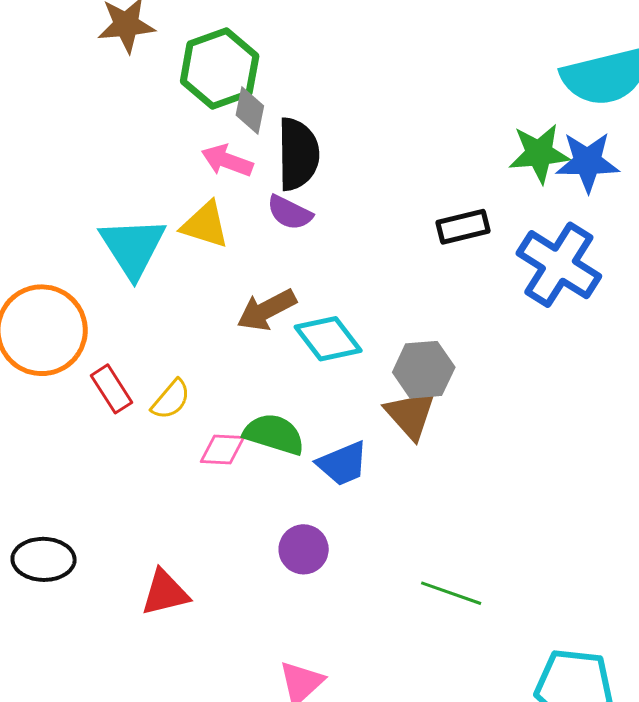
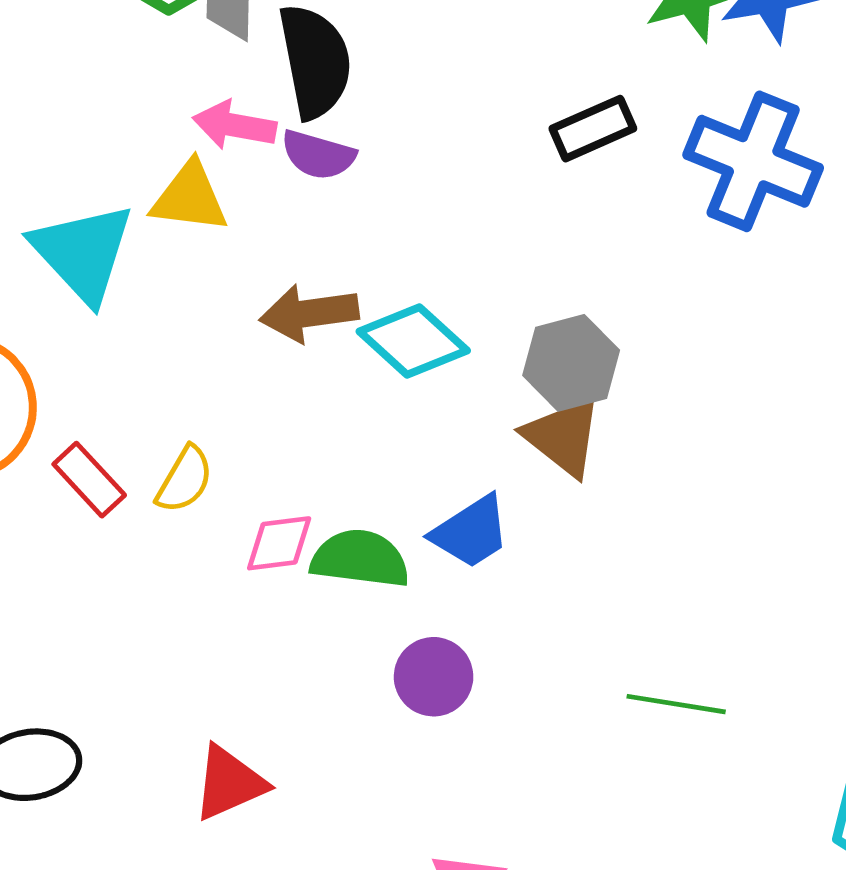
pink arrow: (227, 161) -> (234, 125), moved
brown arrow: (267, 310) -> (309, 313), turned 30
green semicircle: (274, 434) -> (360, 559), moved

